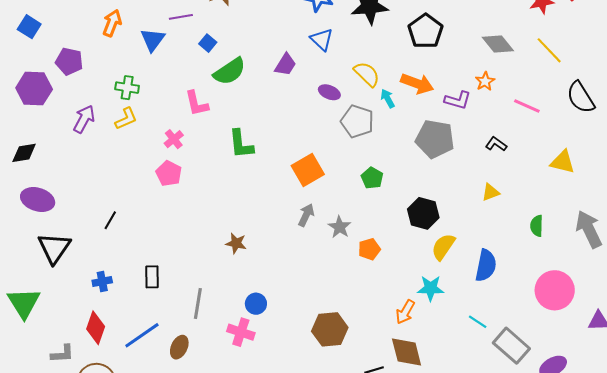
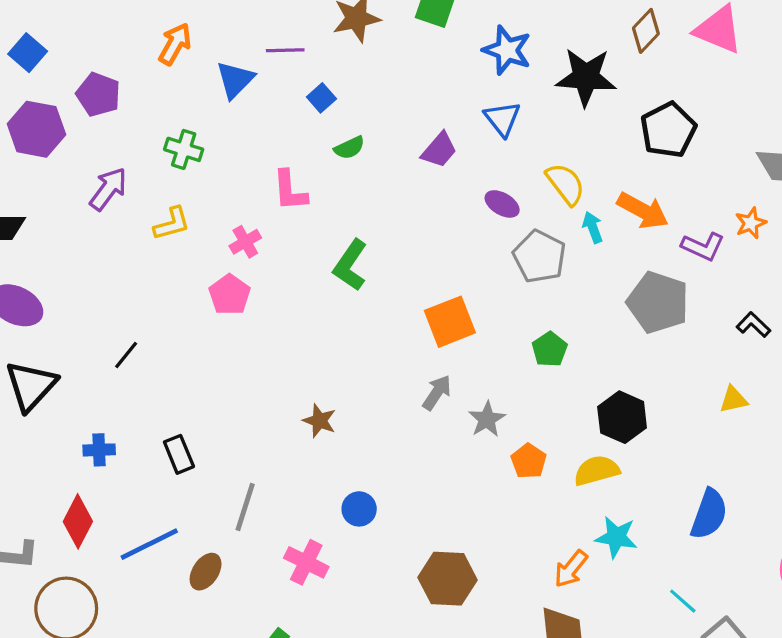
blue square: (29, 27) -> (28, 53), moved
green semicircle: (230, 71) -> (349, 148), size x0.6
yellow L-shape: (126, 119) -> (172, 224), moved
green L-shape: (241, 144) -> (350, 265), turned 32
yellow semicircle: (443, 247) -> (597, 471), moved, turned 32
orange pentagon: (369, 249) -> (529, 461), turned -30
black rectangle: (152, 277) -> (179, 454), turned -30
blue circle: (256, 304) -> (359, 509), moved

